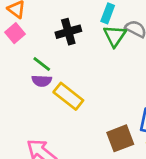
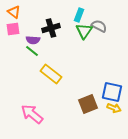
pink square: (15, 33) -> (13, 29), turned 32
purple semicircle: (42, 81) -> (33, 40), moved

